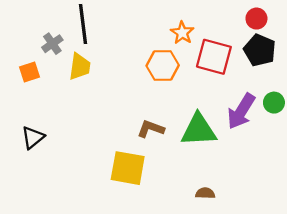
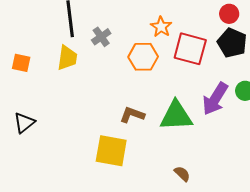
gray cross: (52, 44) -> (101, 37), moved
orange square: (29, 72) -> (21, 63), turned 30
brown semicircle: (205, 193) -> (182, 174), turned 42

